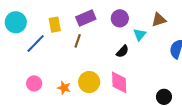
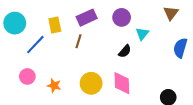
brown triangle: (159, 20) -> (171, 13), moved, turned -35
pink circle: (34, 83) -> (27, 76), moved
orange star: (64, 88) -> (54, 86), moved

